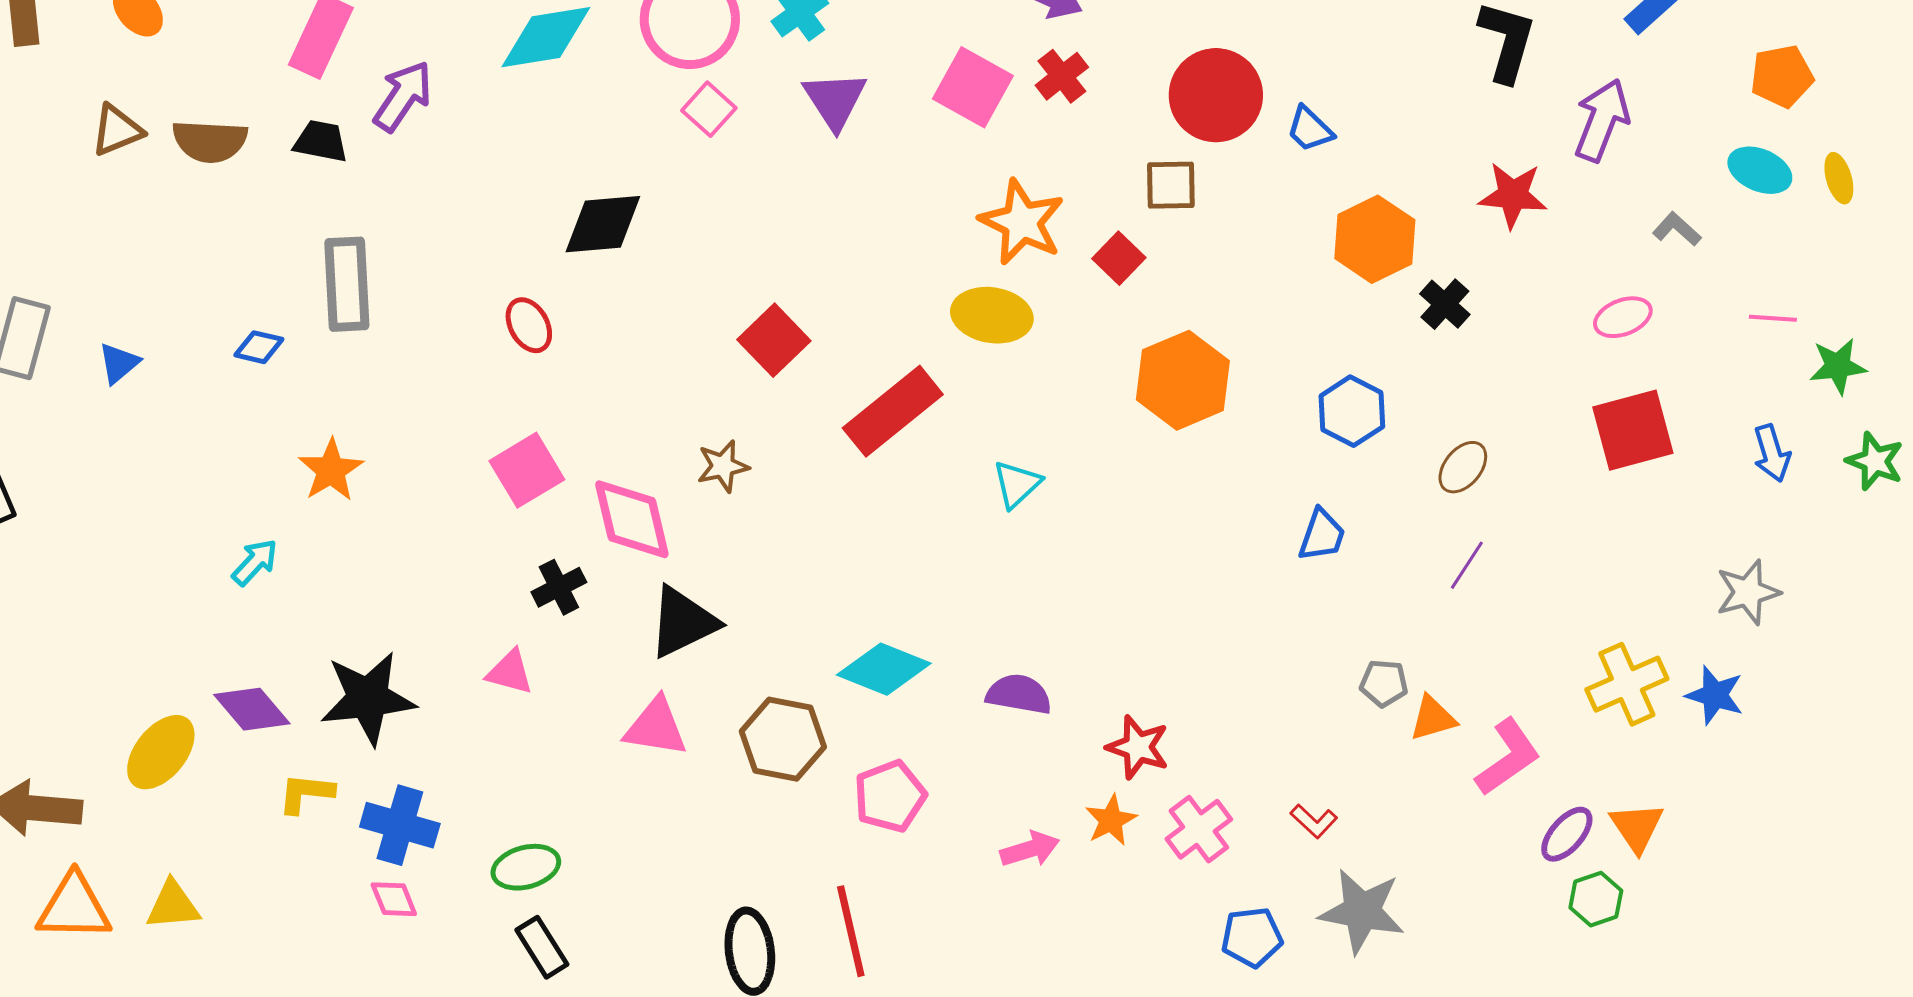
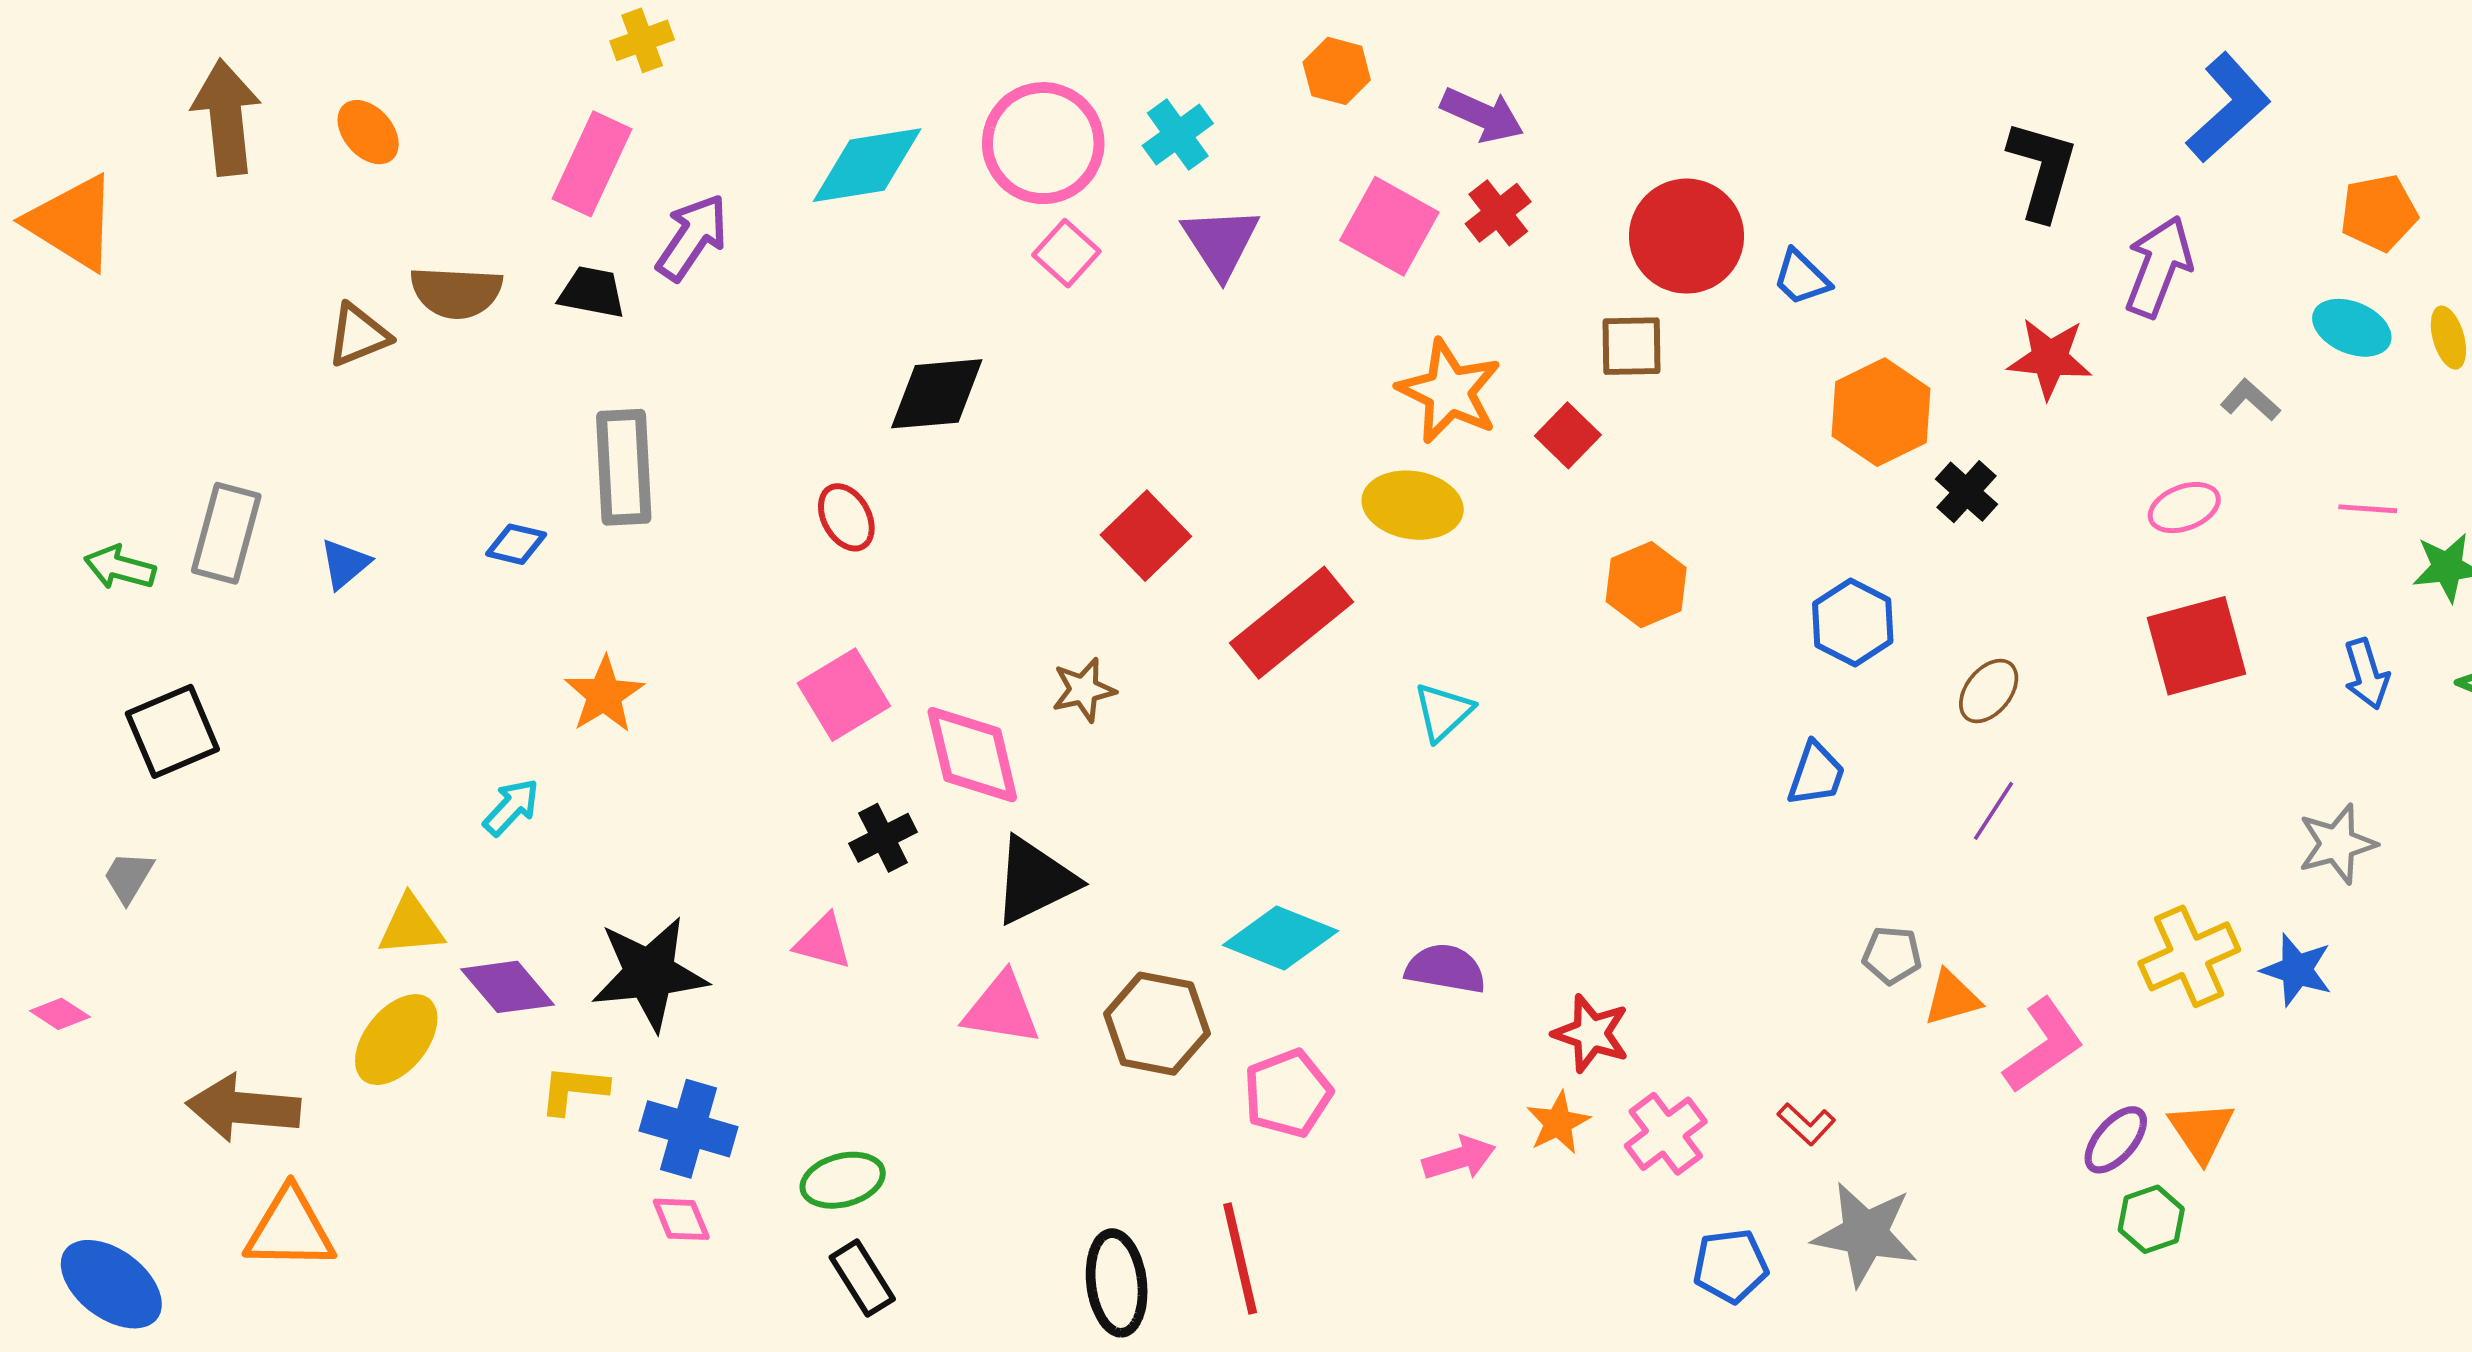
brown triangle: (117, 130) -> (358, 335), moved
orange hexagon: (1183, 380) -> (1646, 585), size x0.7
yellow triangle: (173, 905) -> (411, 926), moved

